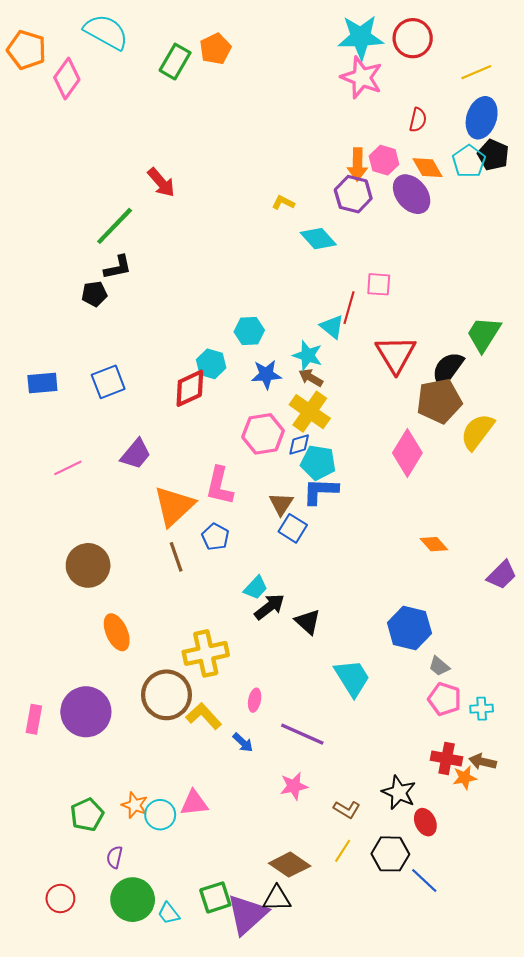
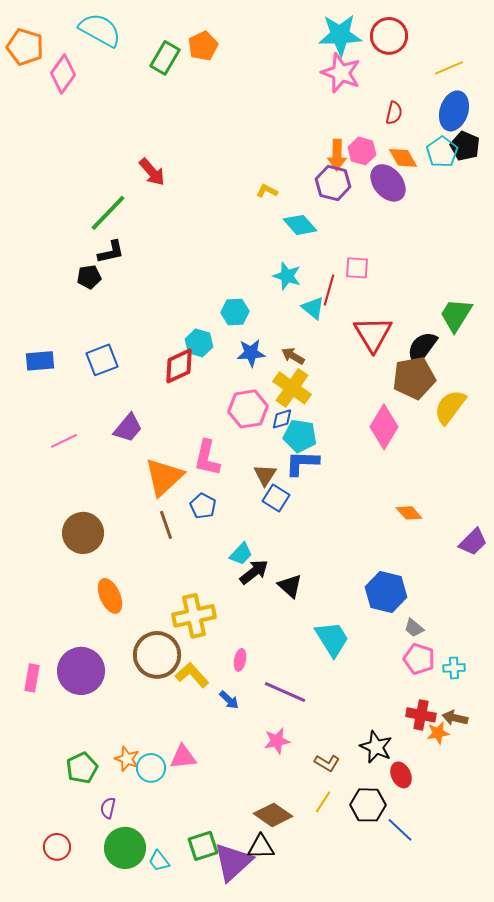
cyan star: (308, 355) -> (287, 276), moved

